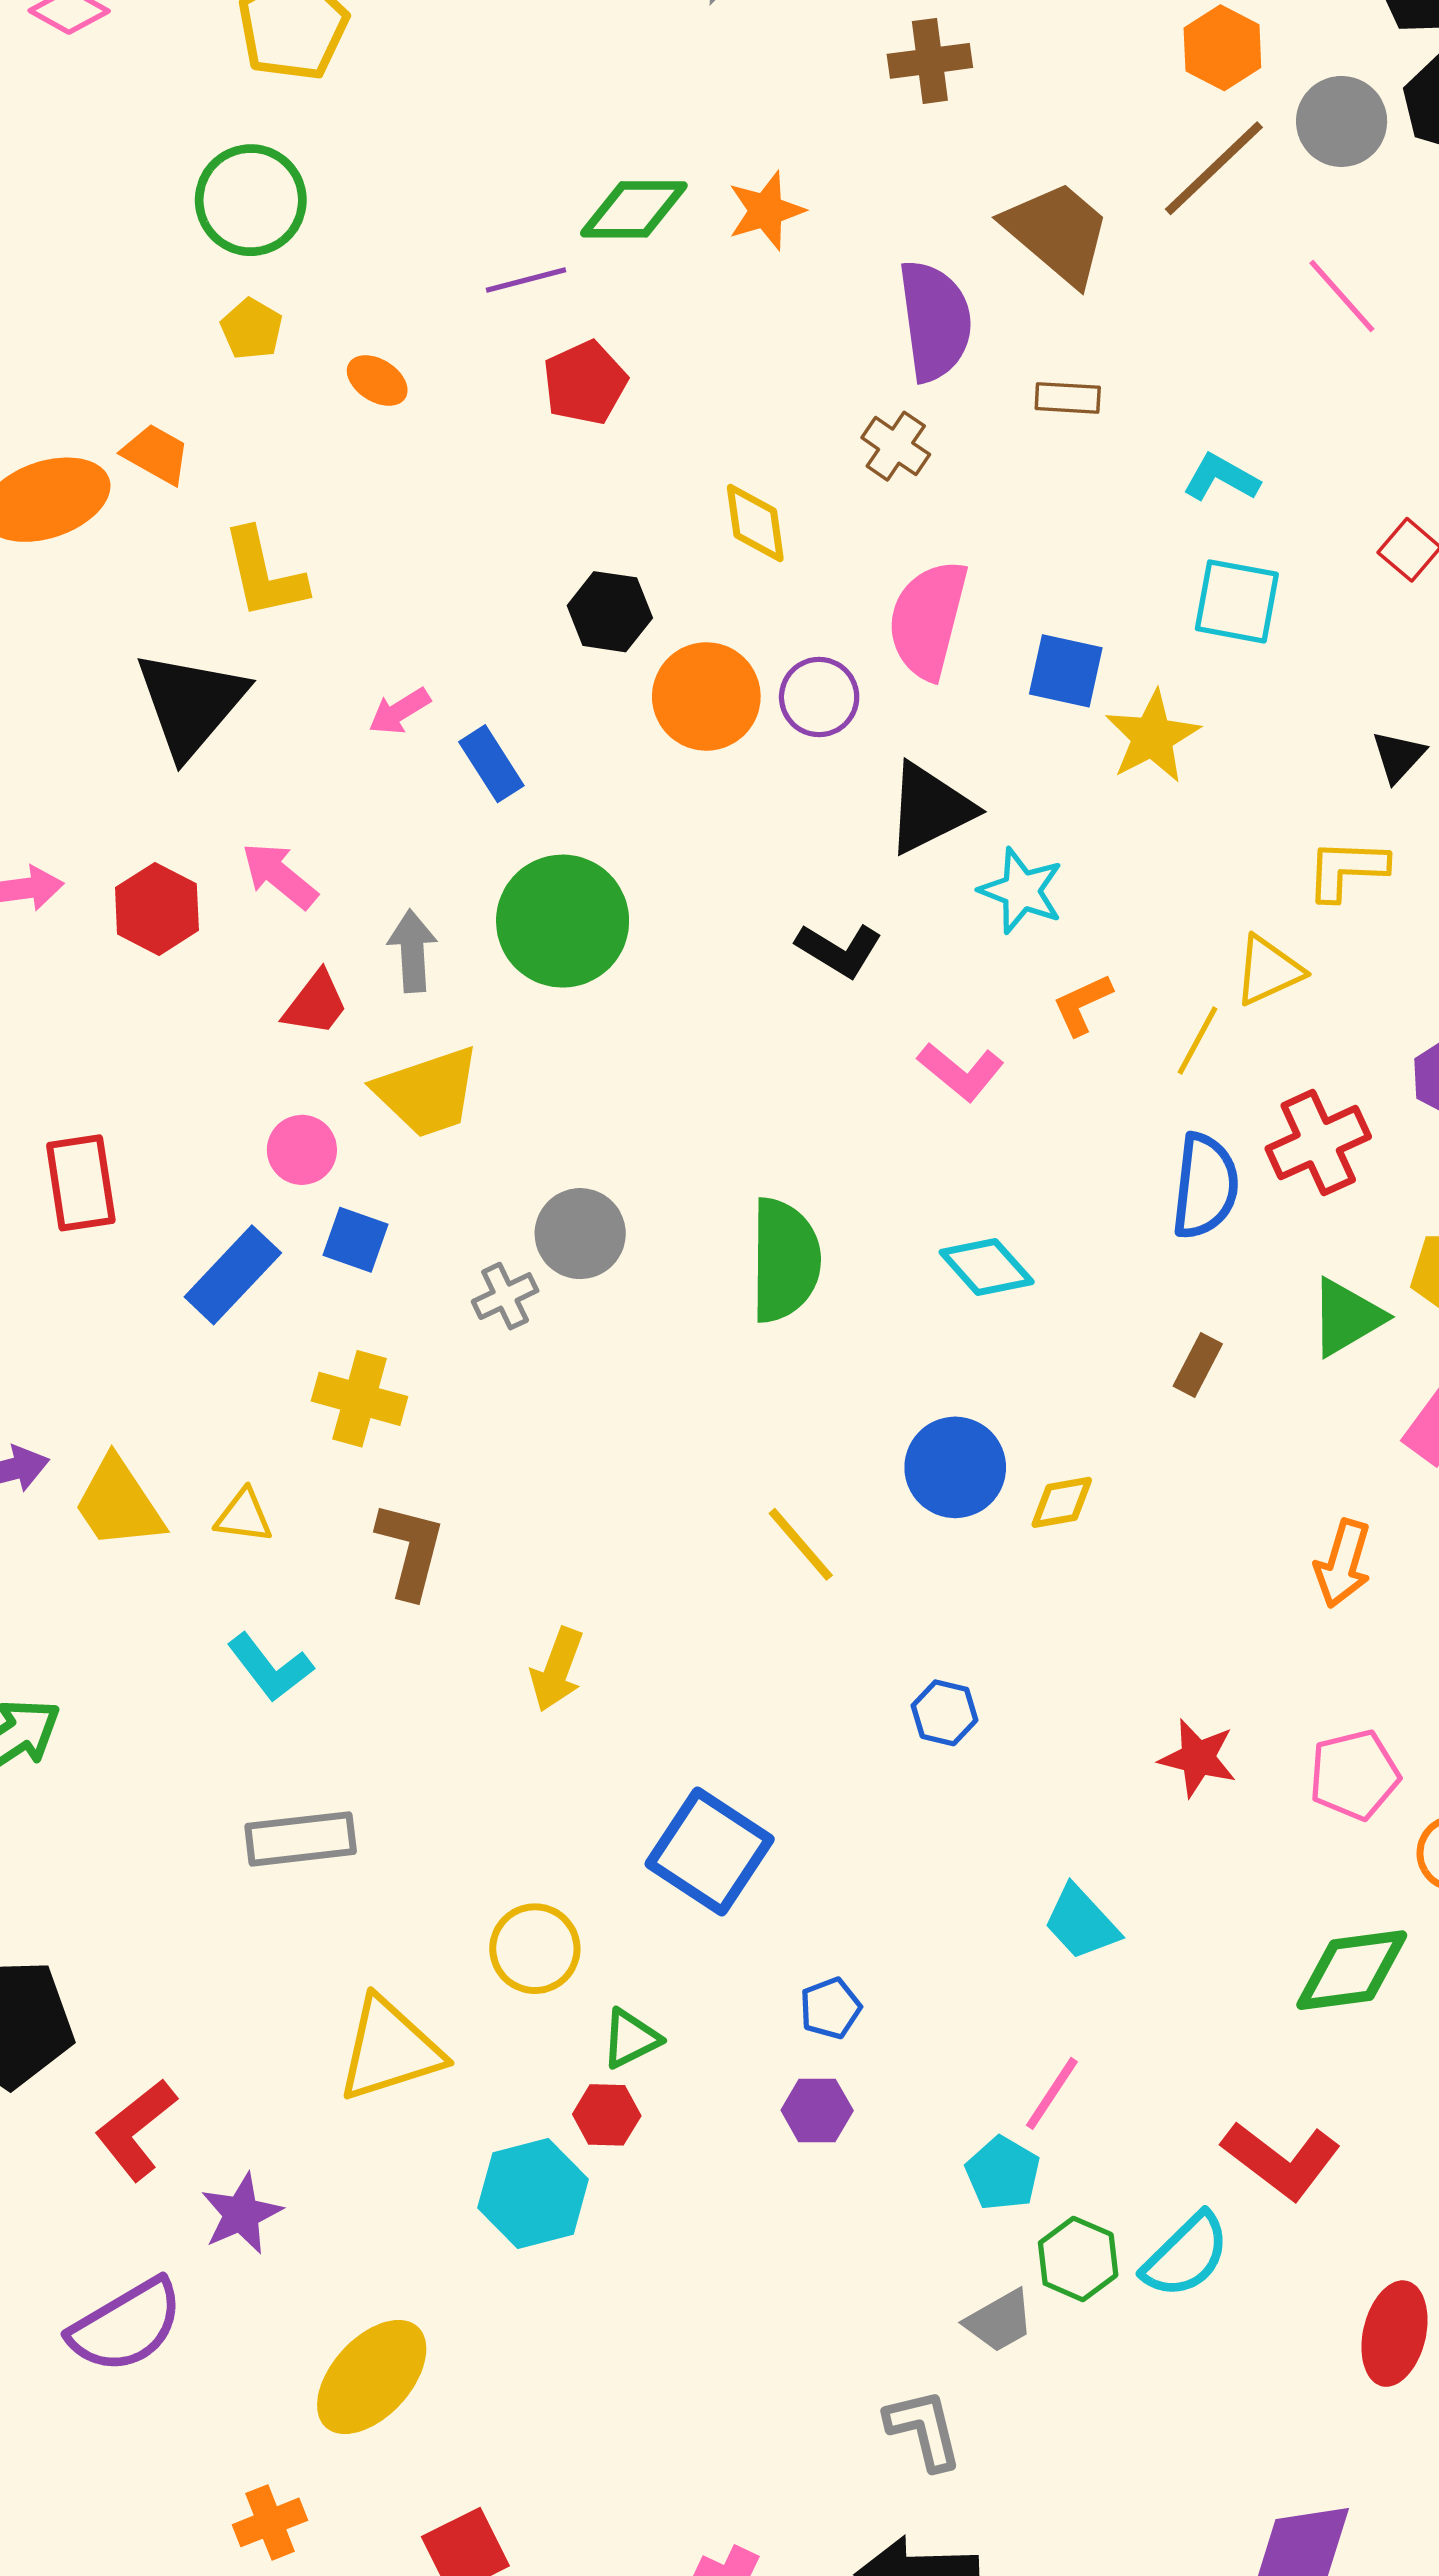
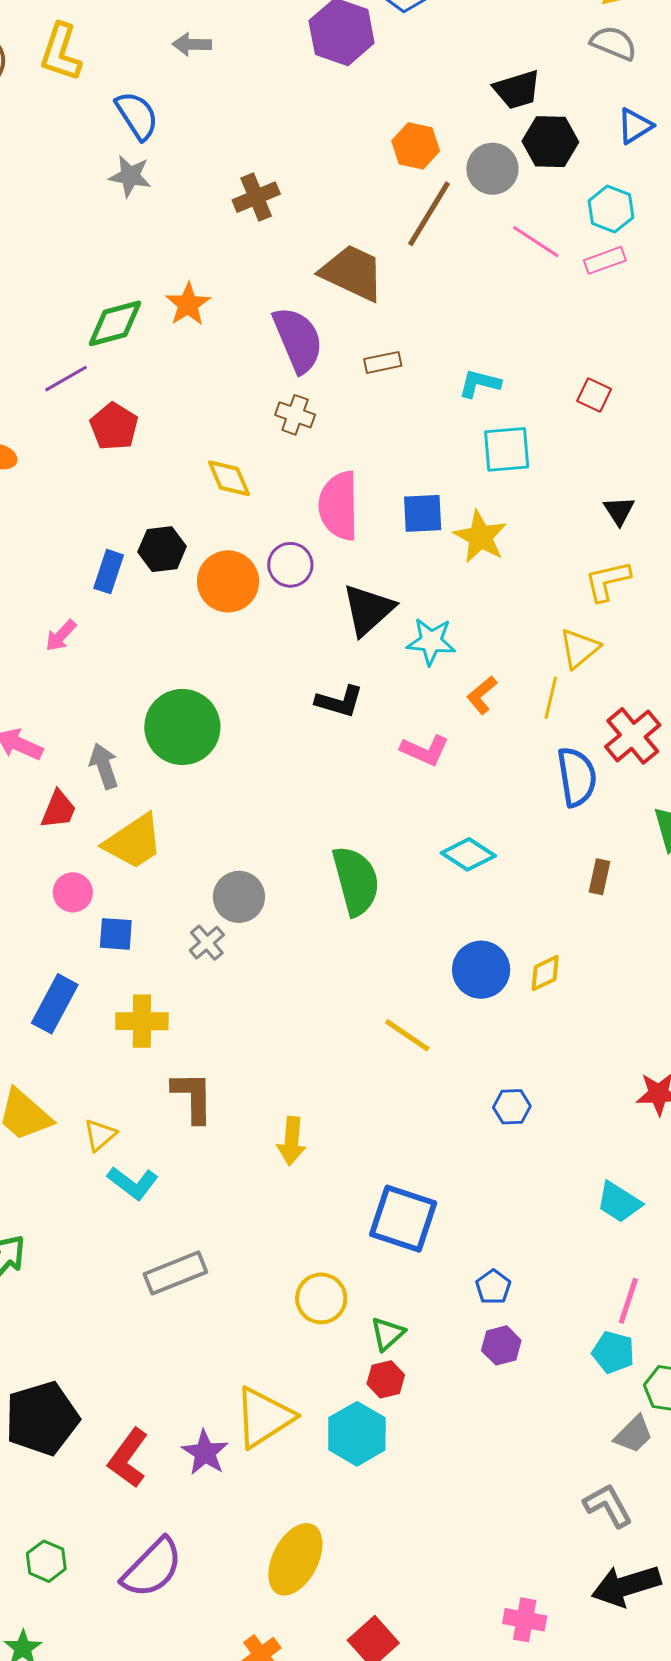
pink line: (1342, 296) -> (536, 242), moved
blue rectangle: (491, 764) -> (109, 572), moved, turned 66
blue rectangle: (233, 1275) -> (55, 1004), moved
yellow triangle: (244, 1516) -> (100, 1135), moved, turned -33
yellow triangle: (390, 2050) -> (264, 1417), moved
purple star: (241, 2214) -> (205, 1453), moved

